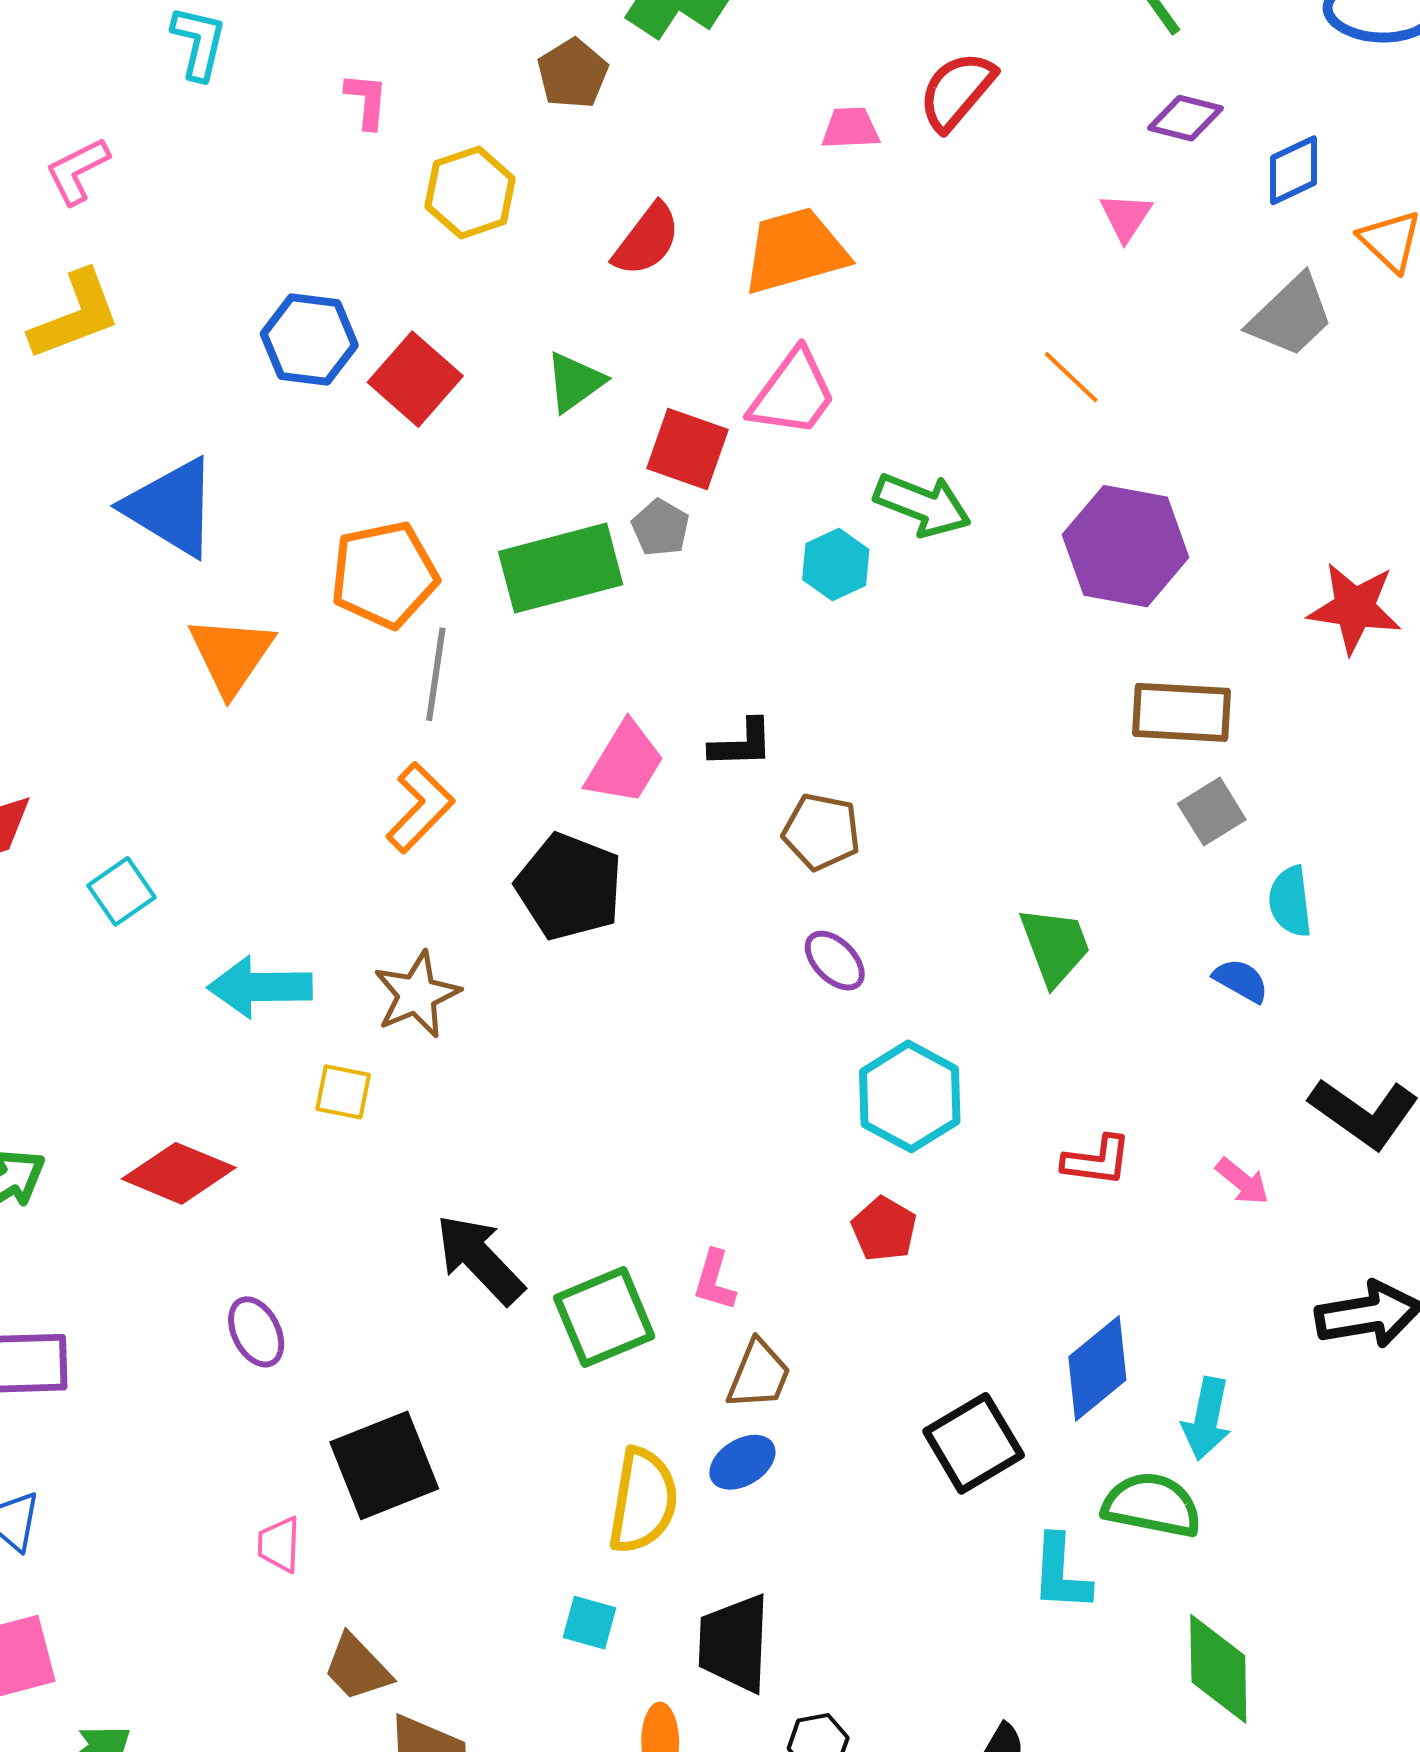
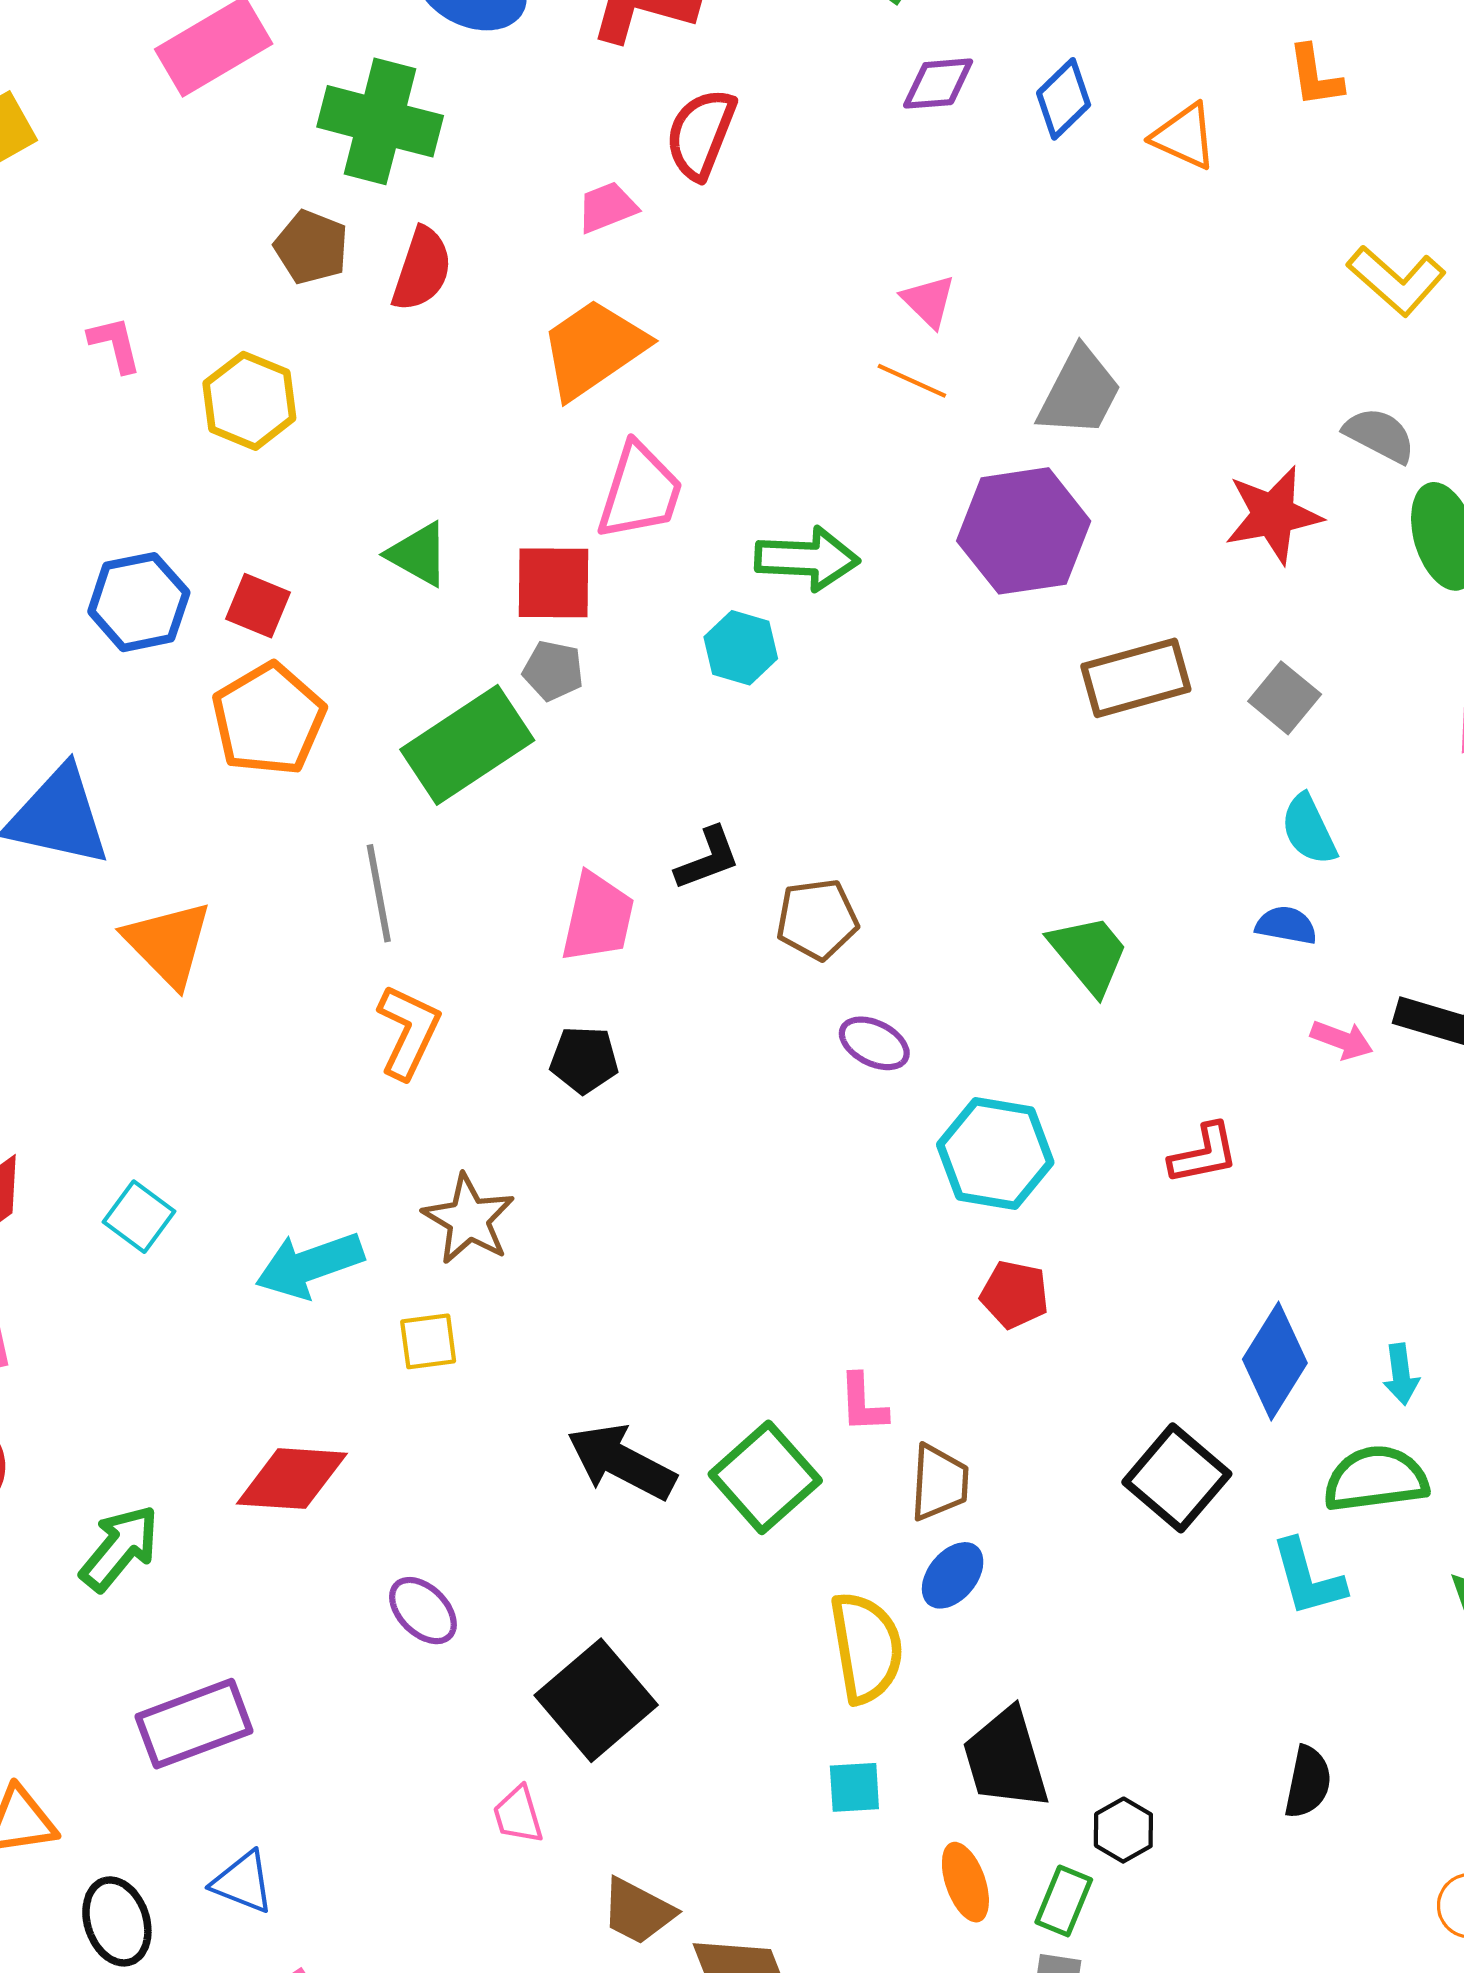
pink triangle: (1126, 217) -> (929, 301), moved
red semicircle: (647, 240) -> (422, 269), moved
gray trapezoid: (1291, 316) -> (1080, 392), moved
red square: (415, 379) -> (258, 606), size x0.7
green triangle: (575, 382) -> (418, 554), turned -36
orange pentagon: (384, 575) -> (268, 719), moved
gray square: (1212, 812) -> (1285, 698), moved
black pentagon: (569, 887) -> (584, 1060), size x0.6
pink arrow: (1242, 1181) -> (1342, 1040), moved
cyan arrow: (1207, 1419) -> (1401, 1374), size x0.7

